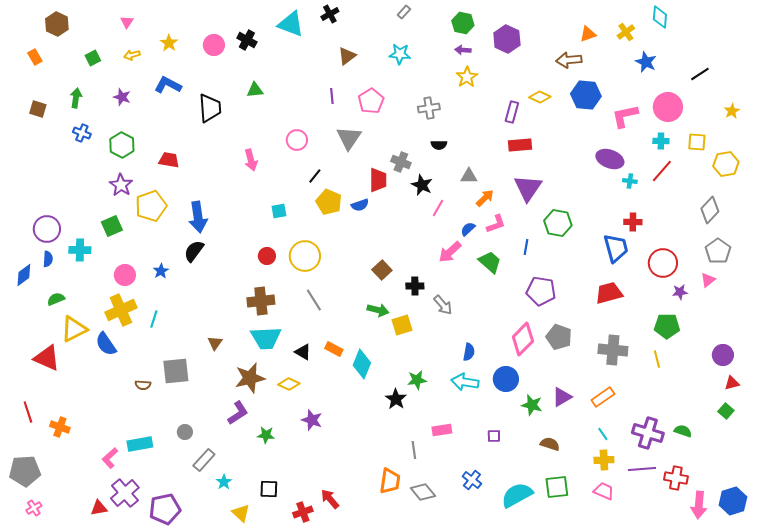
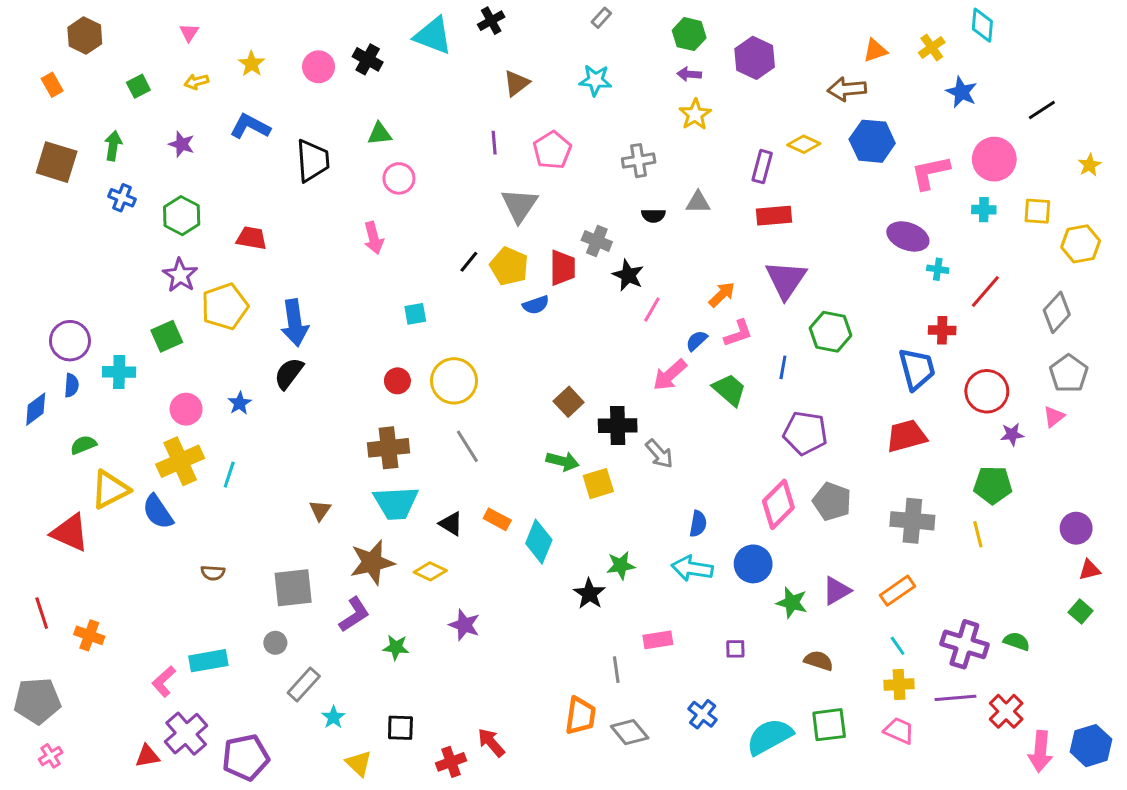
brown square: (38, 109) -> (57, 162), size x1.6
pink circle: (297, 140) -> (399, 178), moved
red line: (662, 171) -> (985, 292), moved
gray triangle: (469, 176) -> (698, 202), moved
yellow pentagon: (329, 202) -> (509, 266), moved
black cross: (415, 286) -> (618, 426), size x1.4
gray square: (176, 371) -> (293, 588), moved
red cross: (676, 478) -> (1006, 711), turned 35

